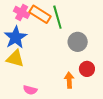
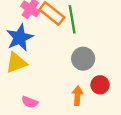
gray circle: (78, 42) -> (83, 59), moved
yellow triangle: (15, 59) -> (16, 63), turned -42

